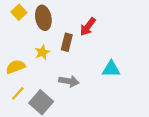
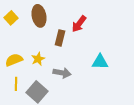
yellow square: (19, 12) -> (11, 18), moved
yellow star: (42, 52) -> (38, 59), moved
yellow line: (18, 93) -> (16, 84), turned -40

